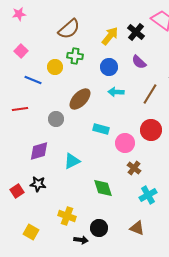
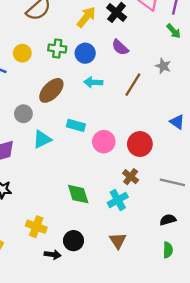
green cross: (75, 56) -> (57, 49), moved
red circle: (151, 130) -> (140, 144), moved
cyan triangle: (72, 161) -> (42, 139), moved
brown cross: (134, 168) -> (131, 177), moved
cyan cross: (148, 195) -> (118, 200), moved
brown triangle: (137, 228) -> (118, 241), turned 35

